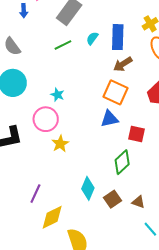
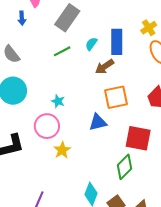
brown arrow: (123, 64) -> (105, 67), moved
orange square: (115, 92) -> (116, 97), turned -35
blue triangle: (109, 119) -> (98, 122), moved
red square: (137, 134) -> (138, 138), size x1.5

